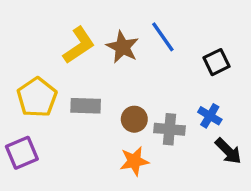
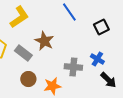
brown star: (123, 47) -> (44, 41), moved
gray rectangle: (86, 106) -> (23, 53), turned 36
brown circle: (134, 119) -> (28, 79), moved

